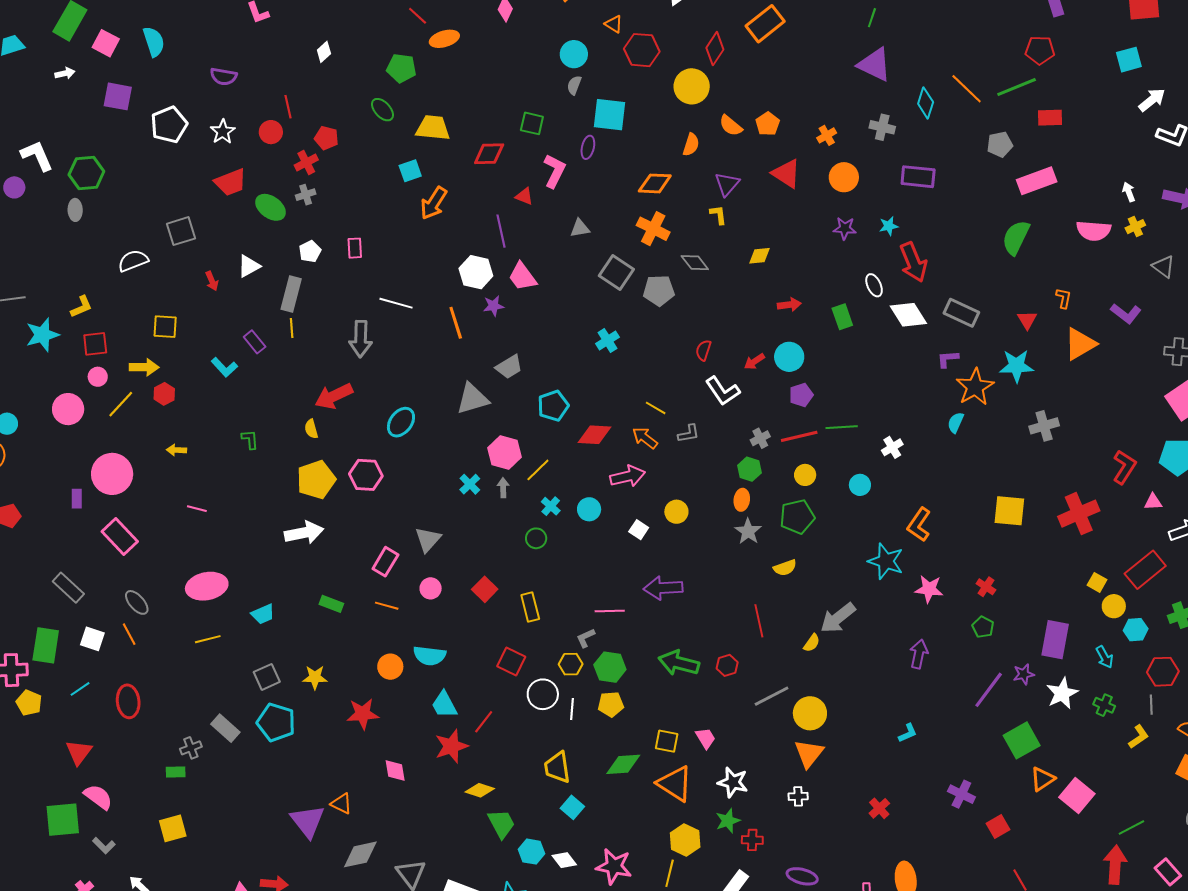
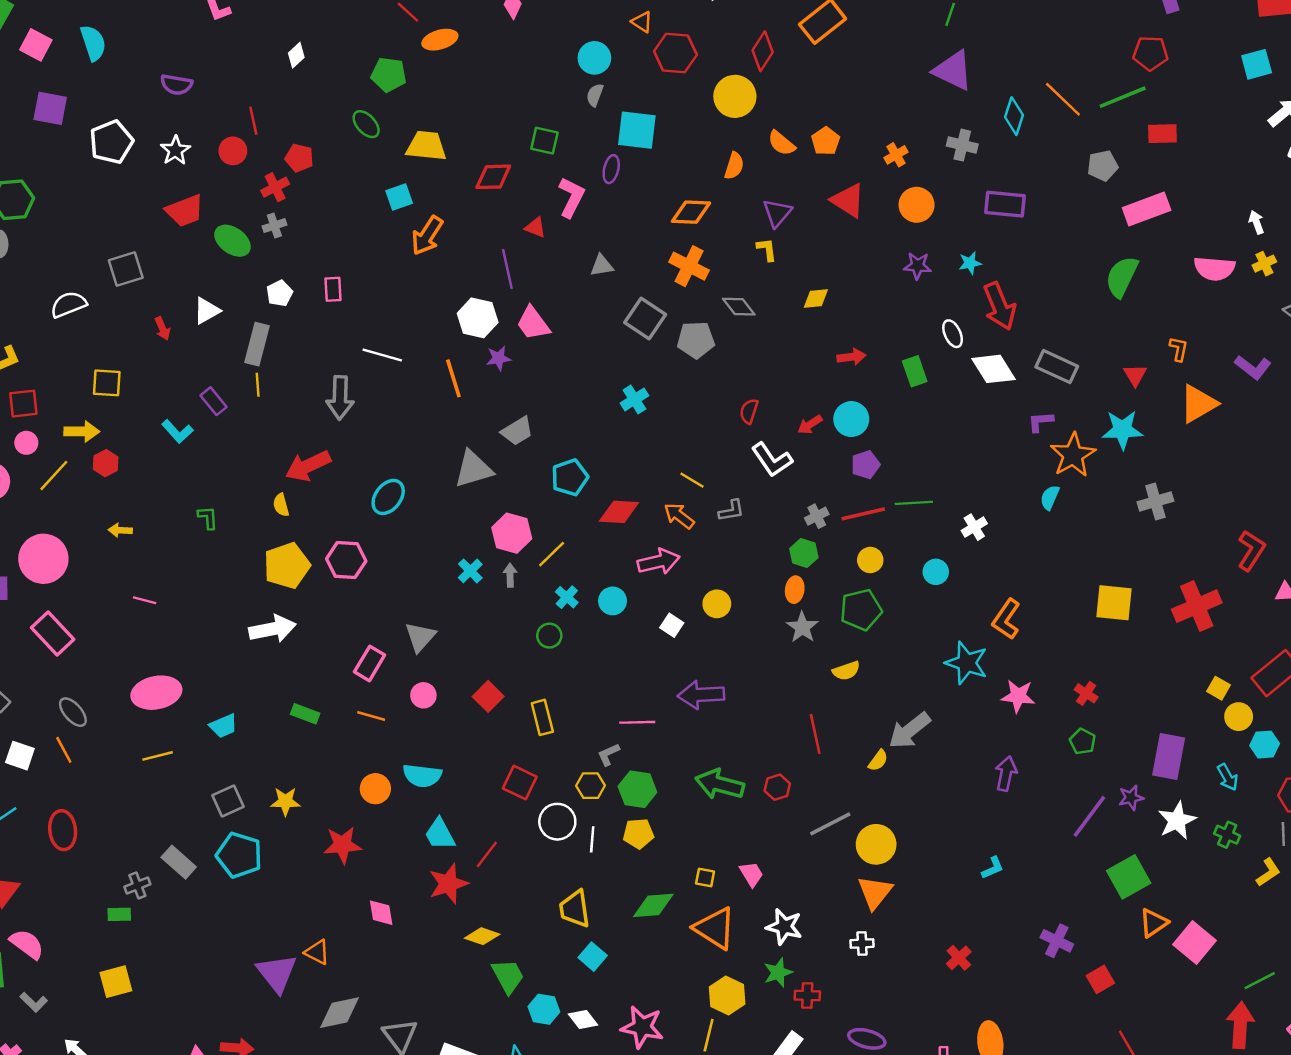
yellow square: (667, 741) -> (705, 878), size x0.7

